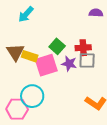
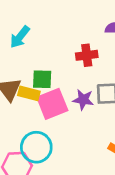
green square: (57, 46) -> (42, 79), moved, turned -35
red cross: (83, 48) -> (87, 55), moved

